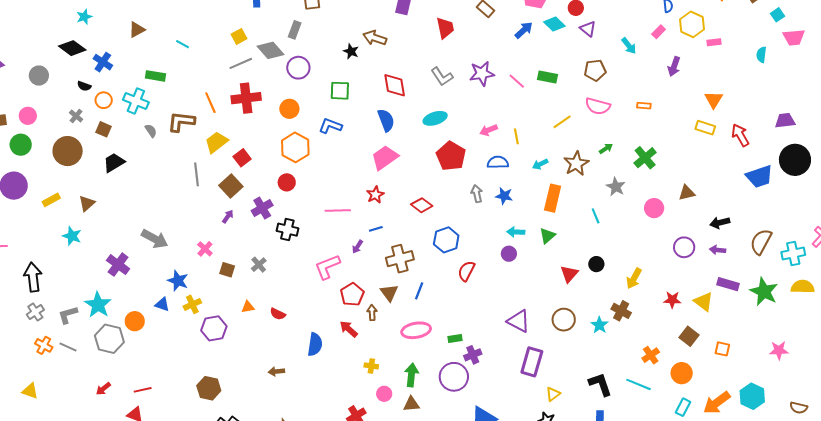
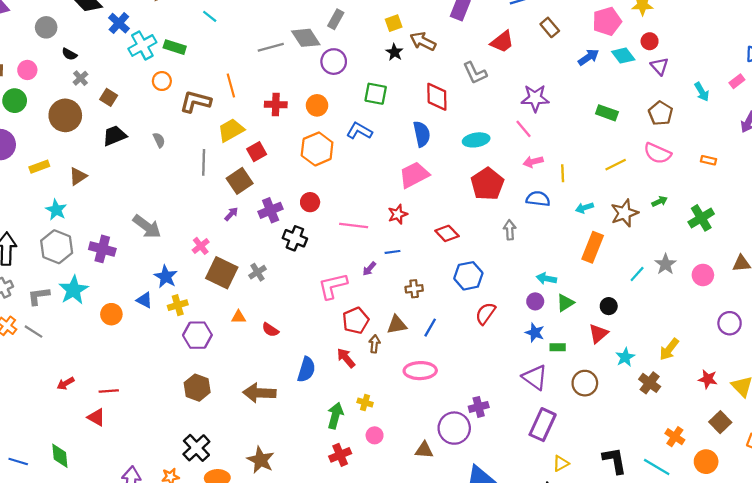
red trapezoid: (445, 28) -> (502, 42), turned 55
yellow square: (239, 36) -> (394, 23), moved
brown pentagon: (595, 70) -> (661, 113), turned 30
gray L-shape: (442, 76) -> (475, 73), moved
pink line: (517, 81) -> (524, 129), moved
black semicircle: (84, 86) -> (69, 54), moved
red cross: (246, 98) -> (276, 104), moved, size x0.7
orange circle: (104, 100) -> (162, 81), moved
cyan cross: (136, 101) -> (142, 45), moved, turned 30
gray semicircle: (151, 131) -> (159, 140), moved
red circle: (287, 182) -> (310, 202), moved
gray star: (616, 187) -> (665, 264), moved
blue star: (504, 196) -> (535, 333), moved
cyan line: (596, 216) -> (637, 274), turned 56
green triangle: (547, 236) -> (565, 303), moved
brown cross: (400, 259) -> (414, 289), size x0.6
black circle: (596, 264) -> (609, 306), moved
purple cross: (118, 265) -> (102, 249), turned -30
brown square: (227, 270) -> (222, 273), size x1.8
brown triangle: (389, 293) -> (397, 325), turned 48
cyan star: (599, 325) -> (625, 357), moved
green rectangle: (455, 338) -> (558, 347), moved
gray hexagon: (109, 339) -> (57, 247), moved
orange cross: (651, 355) -> (675, 437), turned -30
brown arrow: (276, 371) -> (259, 393), size x1.8
green arrow: (411, 375) -> (335, 416), moved
brown hexagon: (209, 388) -> (197, 388), moved
brown triangle: (411, 404) -> (424, 450), moved

